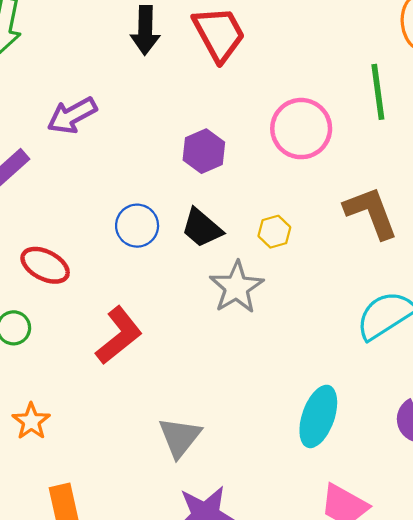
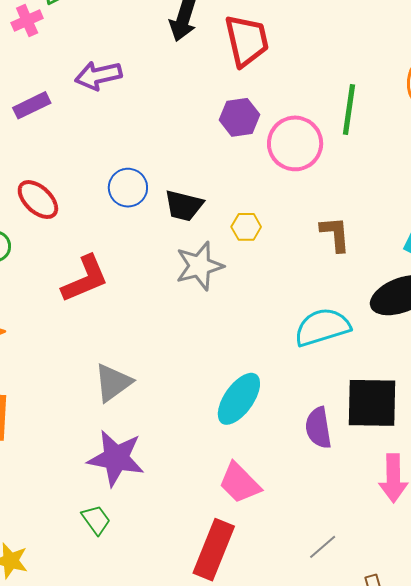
green line: (378, 92) -> (349, 110), moved
purple hexagon: (204, 151) -> (239, 117), moved
brown L-shape: (371, 213) -> (335, 234), size x0.7
black trapezoid: (202, 228) -> (184, 206), turned -42

